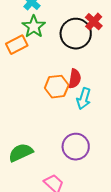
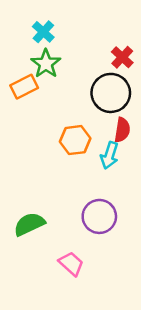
black circle: (76, 34) -> (111, 93), moved
red semicircle: (75, 79) -> (122, 130), moved

